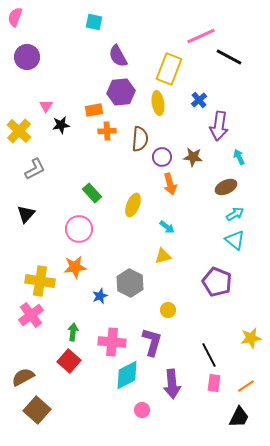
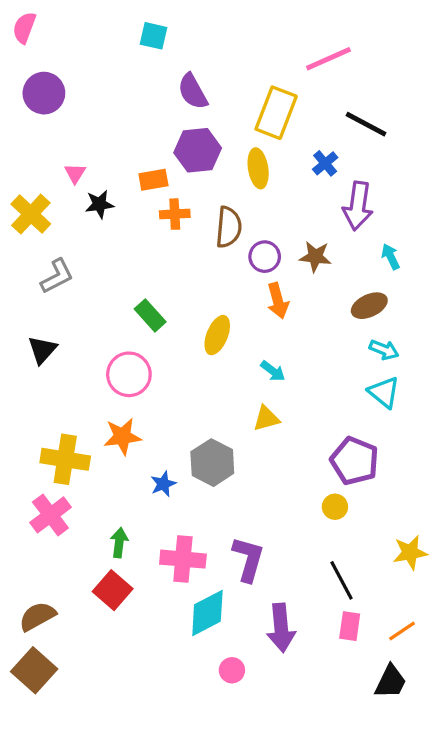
black line: (229, 57) -> (366, 124), moved
cyan arrow: (235, 214) -> (384, 350), turned 54
yellow circle: (168, 310) -> (335, 507), moved
brown square: (37, 410) -> (34, 670), moved

